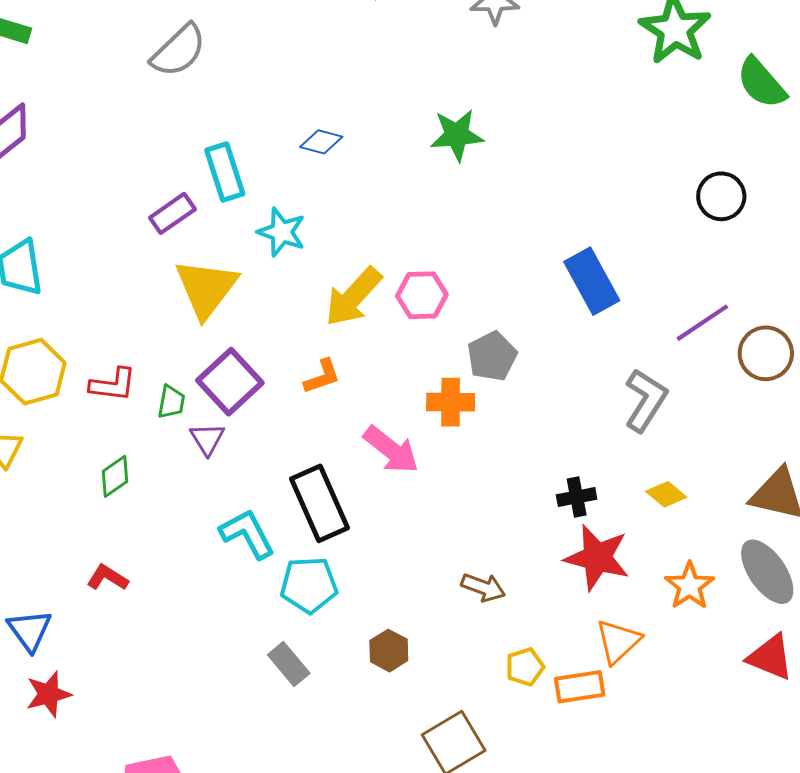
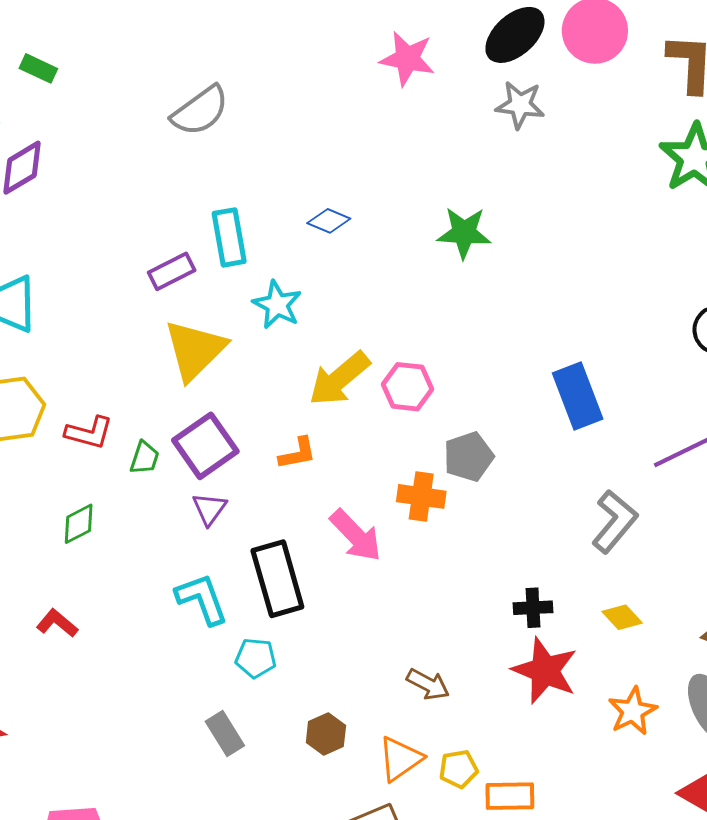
purple triangle: (207, 439) -> (209, 509), moved
cyan pentagon: (309, 585) -> (256, 658), size x0.7
orange triangle: (618, 641) -> (400, 759), moved

